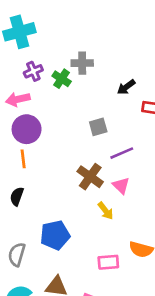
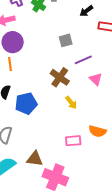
pink triangle: (121, 185) -> (96, 79), moved
blue pentagon: (55, 235) -> (26, 103), moved

